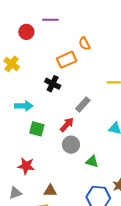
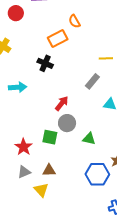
gray rectangle: (83, 105) -> (92, 81), moved
green square: (37, 129) -> (50, 137), moved
red star: (26, 166) -> (23, 147), turned 30
gray triangle: (15, 193) -> (24, 172), moved

